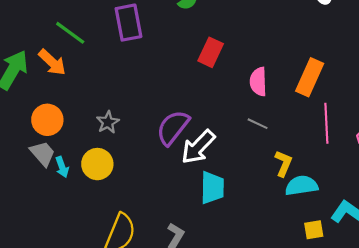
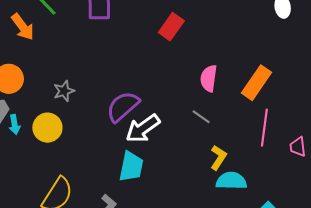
red rectangle: (211, 52) -> (171, 27), moved
cyan trapezoid: (212, 188) -> (131, 167), moved

